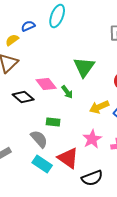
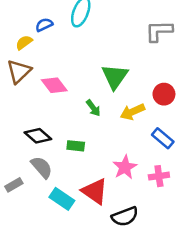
pink diamond: (46, 84) -> (54, 85), moved
black diamond: (23, 97) -> (38, 136), moved
yellow arrow: (99, 107) -> (132, 112), moved
gray semicircle: (39, 139) -> (42, 167), moved

